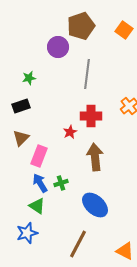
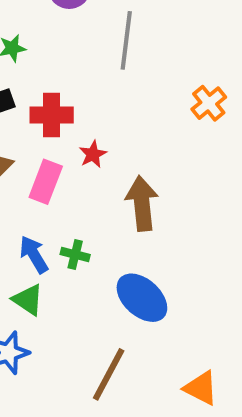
red cross: (91, 116) -> (52, 115), moved
pink rectangle: (39, 156) -> (46, 182), moved
green cross: (61, 183) -> (75, 254), turned 32

